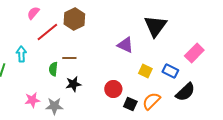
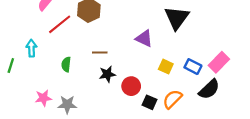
pink rectangle: (194, 53) -> (219, 62), moved
brown line: (69, 58) -> (100, 52), moved
black star: (73, 84) -> (107, 74), moved

